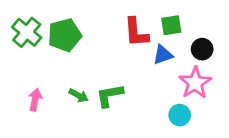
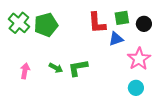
black circle: (202, 49) -> (144, 24), moved
cyan circle: (180, 115) -> (136, 88), moved

